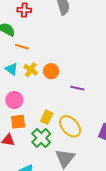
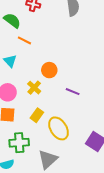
yellow cross: (31, 70) -> (34, 88), moved
green cross: (41, 138) -> (19, 143), moved, turned 30

